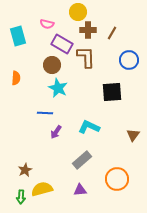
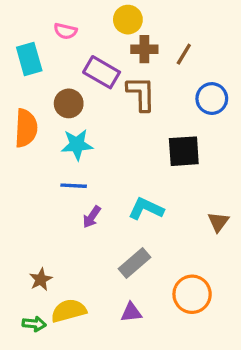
pink semicircle: (47, 24) -> (65, 31), moved
brown circle: (52, 65) -> (69, 103), moved
orange semicircle: (16, 78) -> (26, 128), size x1.6
cyan star: (58, 88) -> (77, 145), moved, turned -30
green arrow: (21, 197) -> (34, 324), turned -88

